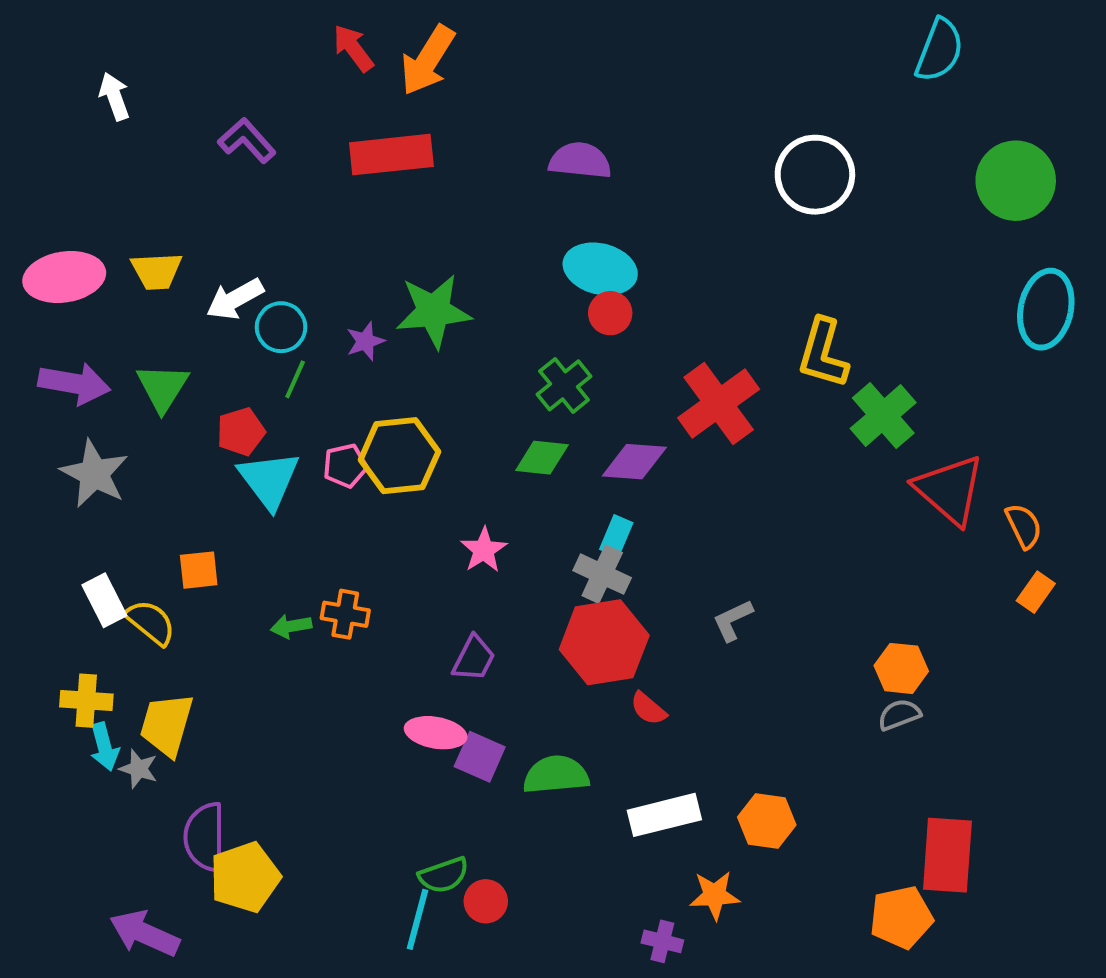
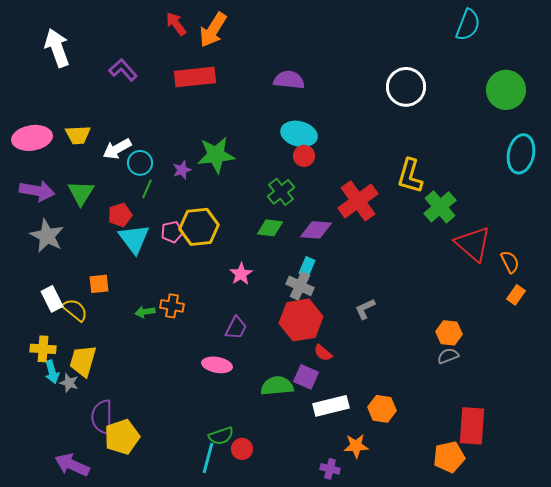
white arrow: (114, 96) -> (57, 48), size x1.6
purple square: (480, 757) -> (306, 377), moved

